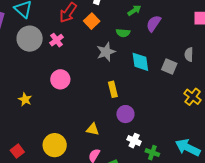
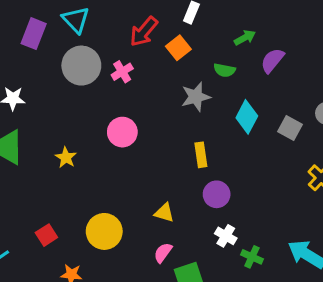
cyan diamond: (140, 62) -> (247, 117), turned 30

